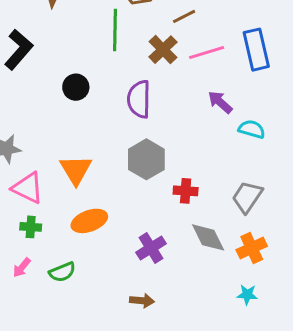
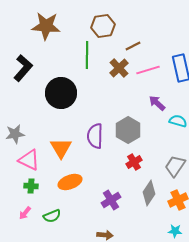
black circle: (76, 87) -> (61, 93), size x1.8
purple semicircle: (139, 99) -> (95, 136), moved
gray hexagon: (146, 159) -> (128, 130), moved
red cross: (186, 191) -> (134, 162), turned -35
gray diamond: (208, 237) -> (149, 193), turned 60

